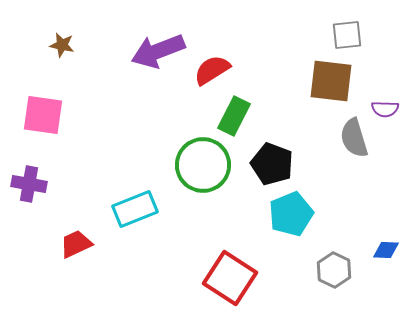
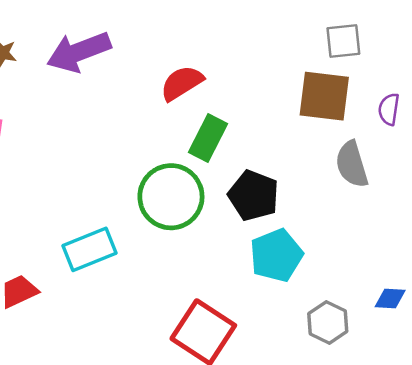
purple arrow: (158, 51) -> (79, 52), moved
purple semicircle: (385, 109) -> (389, 109), moved, turned 96

